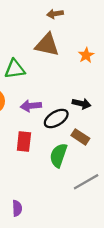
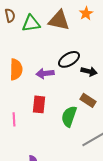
orange star: (86, 55) -> (86, 13), moved
green triangle: (15, 69) -> (31, 23), moved
black ellipse: (56, 118) -> (69, 59), moved

